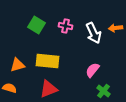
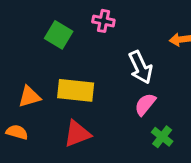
pink cross: (66, 26) -> (103, 21), moved
white arrow: (94, 33) -> (141, 67), moved

